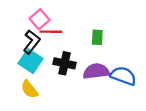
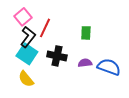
pink square: (40, 19) -> (23, 17), moved
red line: (51, 32) -> (45, 28), turned -66
purple semicircle: (96, 71) -> (85, 63), size x0.6

